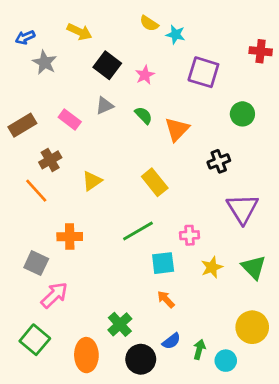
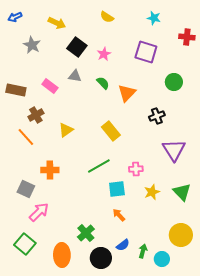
cyan star: (176, 35) -> (154, 18), moved
blue arrow: (25, 37) -> (15, 17), moved
gray triangle: (105, 106) -> (75, 76), turned 32
brown rectangle: (22, 125) -> (16, 90), turned 42

